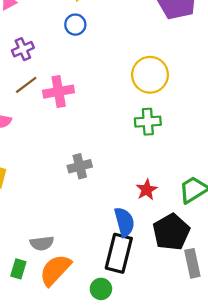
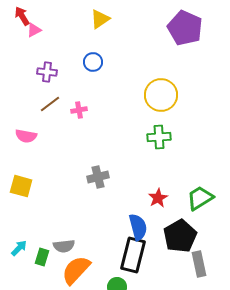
blue circle: (75, 25) -> (93, 62), moved
purple cross: (23, 49) -> (47, 72), turned 30
pink cross: (59, 92) -> (79, 110), size x0.6
green rectangle: (18, 269) -> (42, 257), moved

